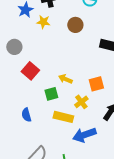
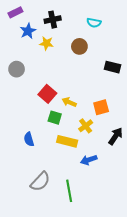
red square: (30, 71) -> (47, 94), moved
green square: (51, 94) -> (55, 118), turned 32
blue arrow: (84, 135) -> (89, 160), size x0.7

